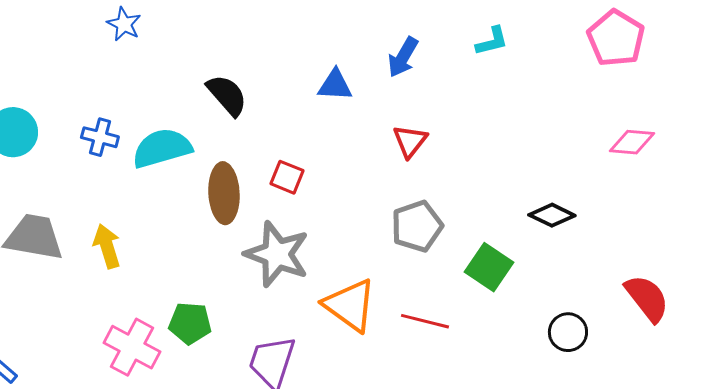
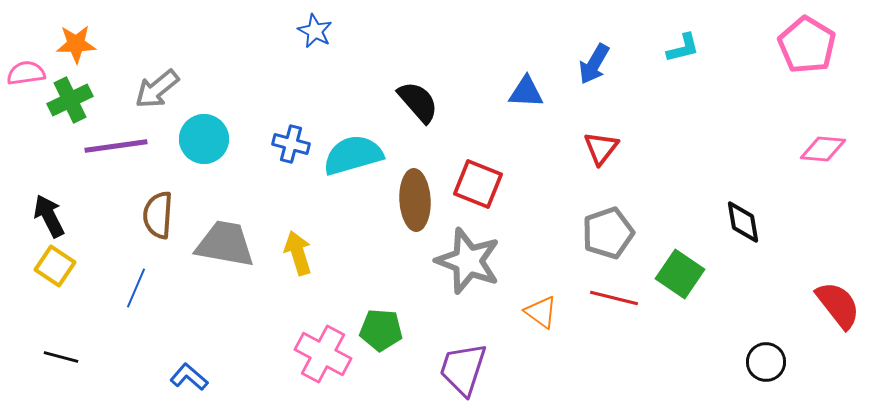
red square: (287, 177) -> (478, 184), size x1.4
black diamond: (552, 215) -> (743, 222), turned 54
orange triangle: (350, 305) -> (541, 312), size x0.6
red line: (425, 321) -> (614, 298), moved
black circle: (568, 332) -> (766, 362), moved

